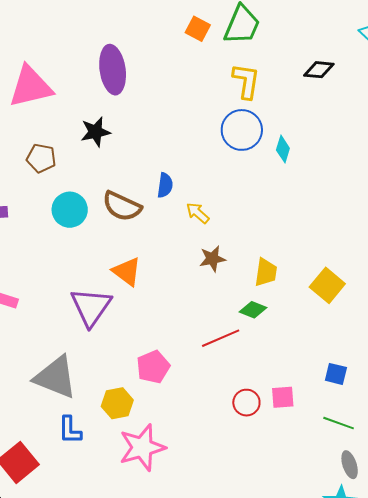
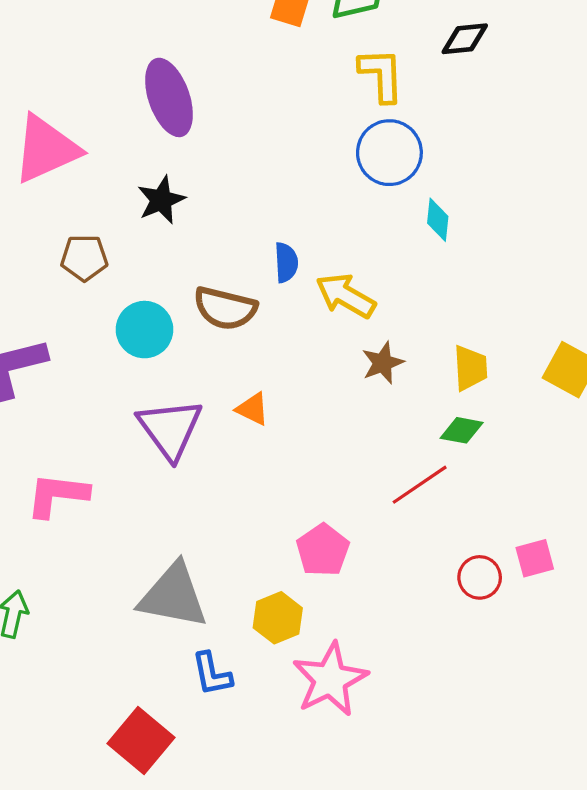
black diamond: (319, 70) -> (465, 39), moved
cyan diamond: (283, 149) -> (438, 220), moved
yellow arrow: (198, 213) -> (346, 296), size x1.5
orange triangle: (127, 272) -> (253, 409), size x0.7
purple triangle: (91, 307) -> (170, 429), moved

